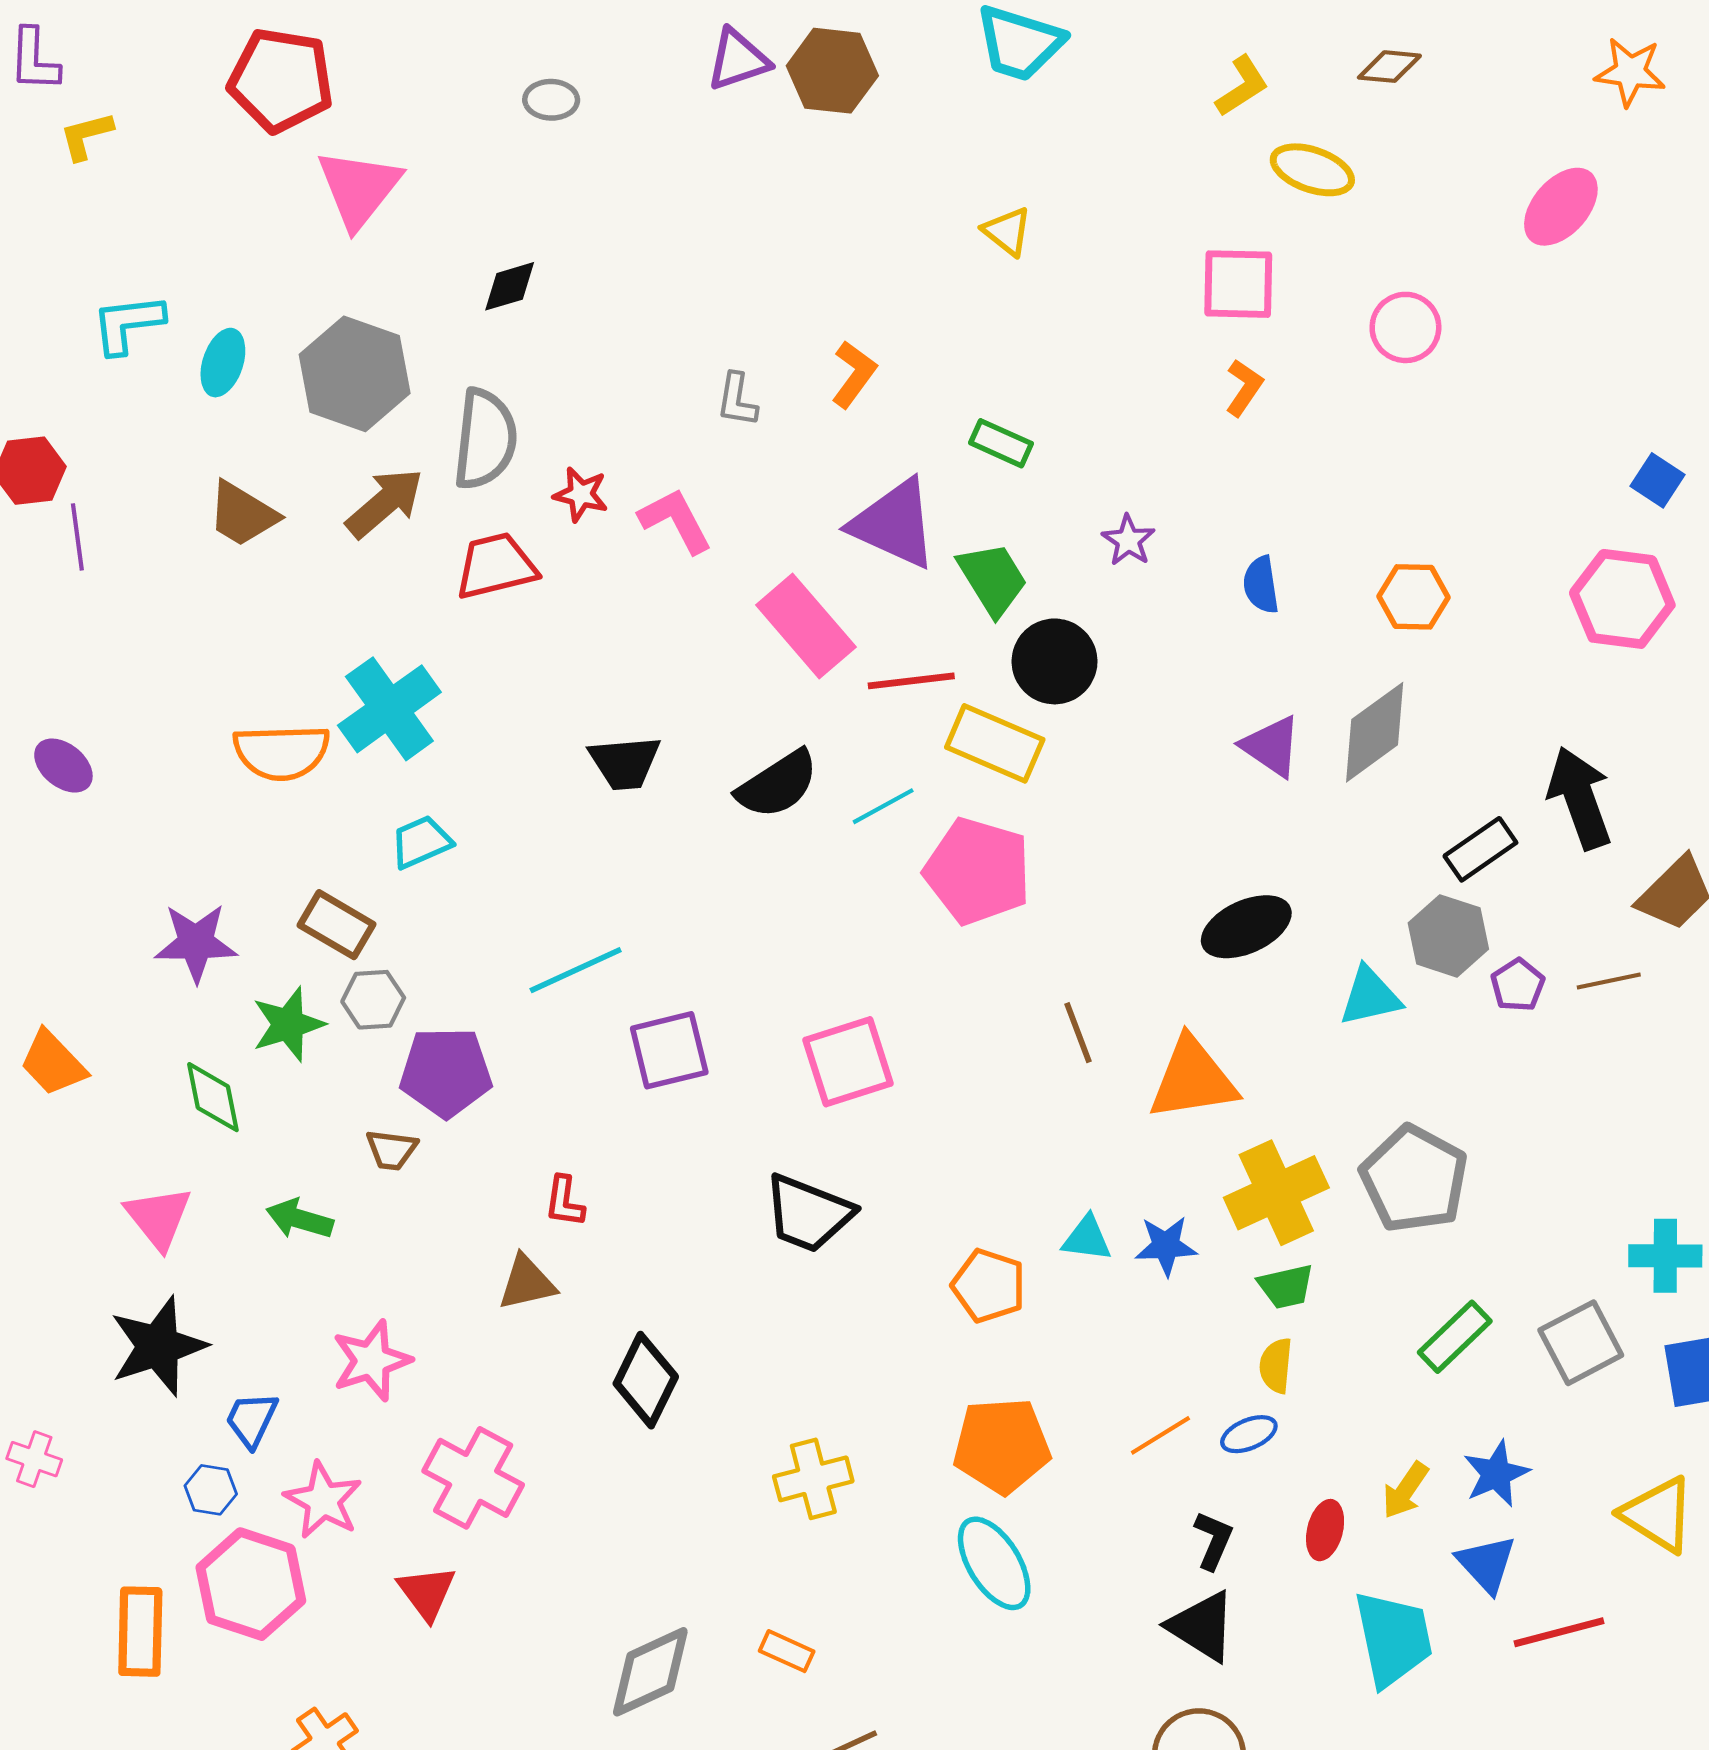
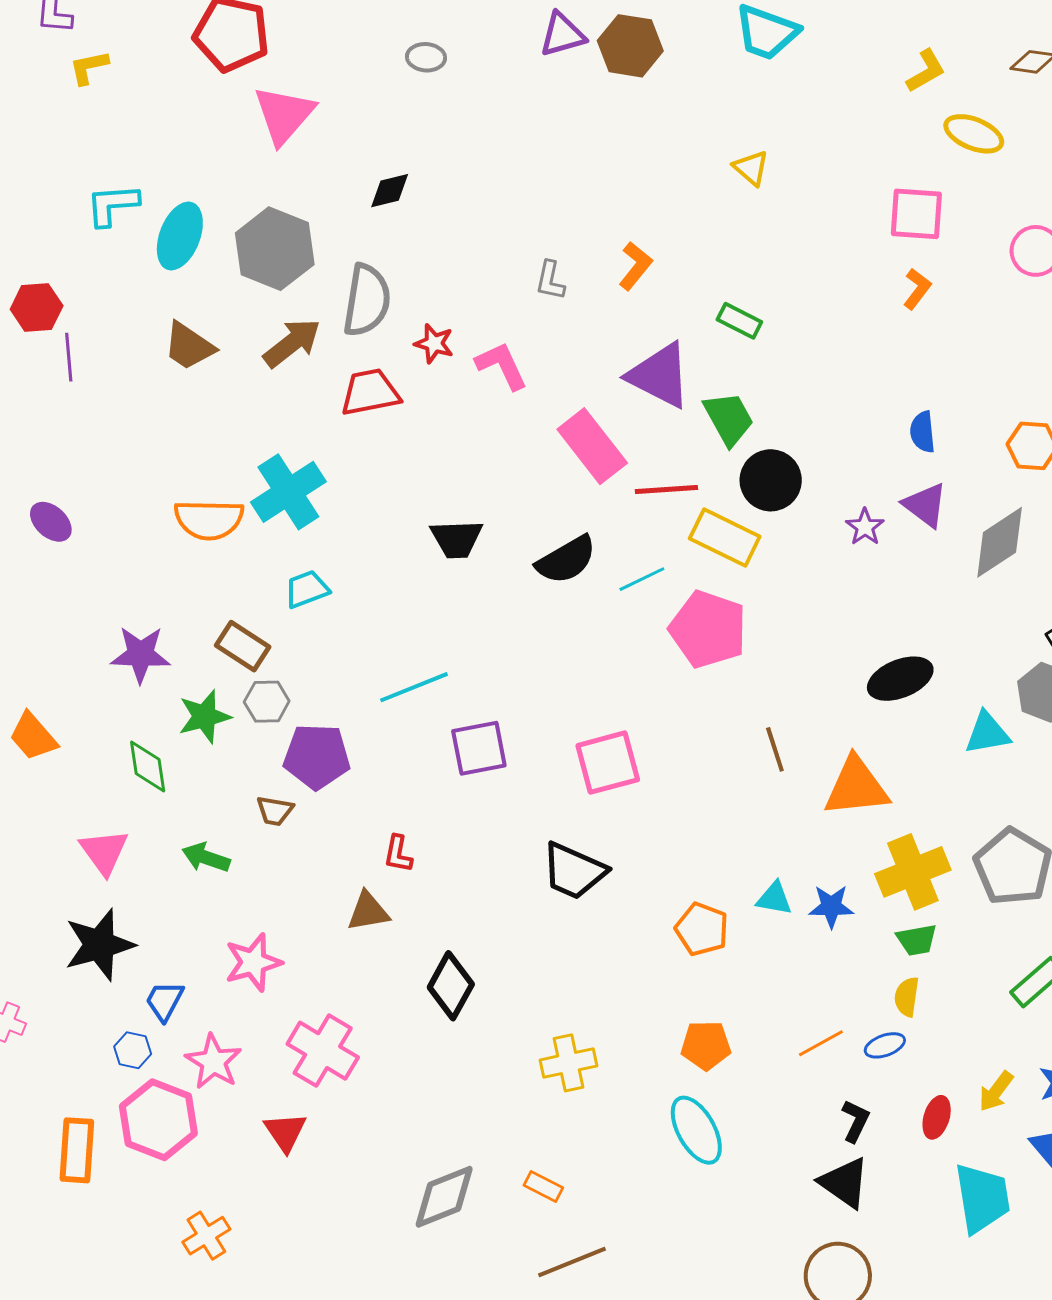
cyan ellipse: (223, 363) -> (180, 236), size x1.4
purple star: (1128, 540) -> (865, 527), moved
purple triangle: (1271, 746) -> (925, 505), moved
orange pentagon: (1002, 1446) -> (706, 1045), size x0.7

